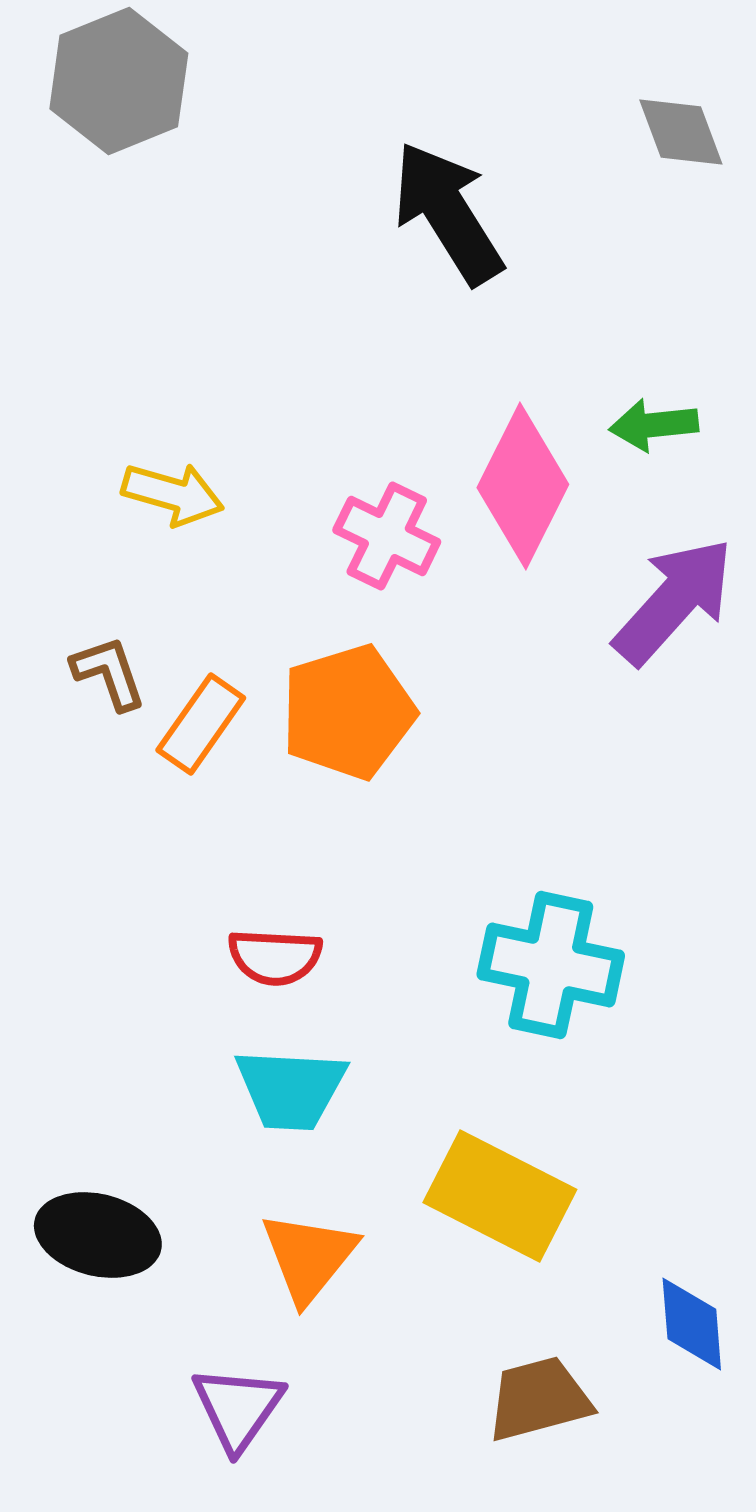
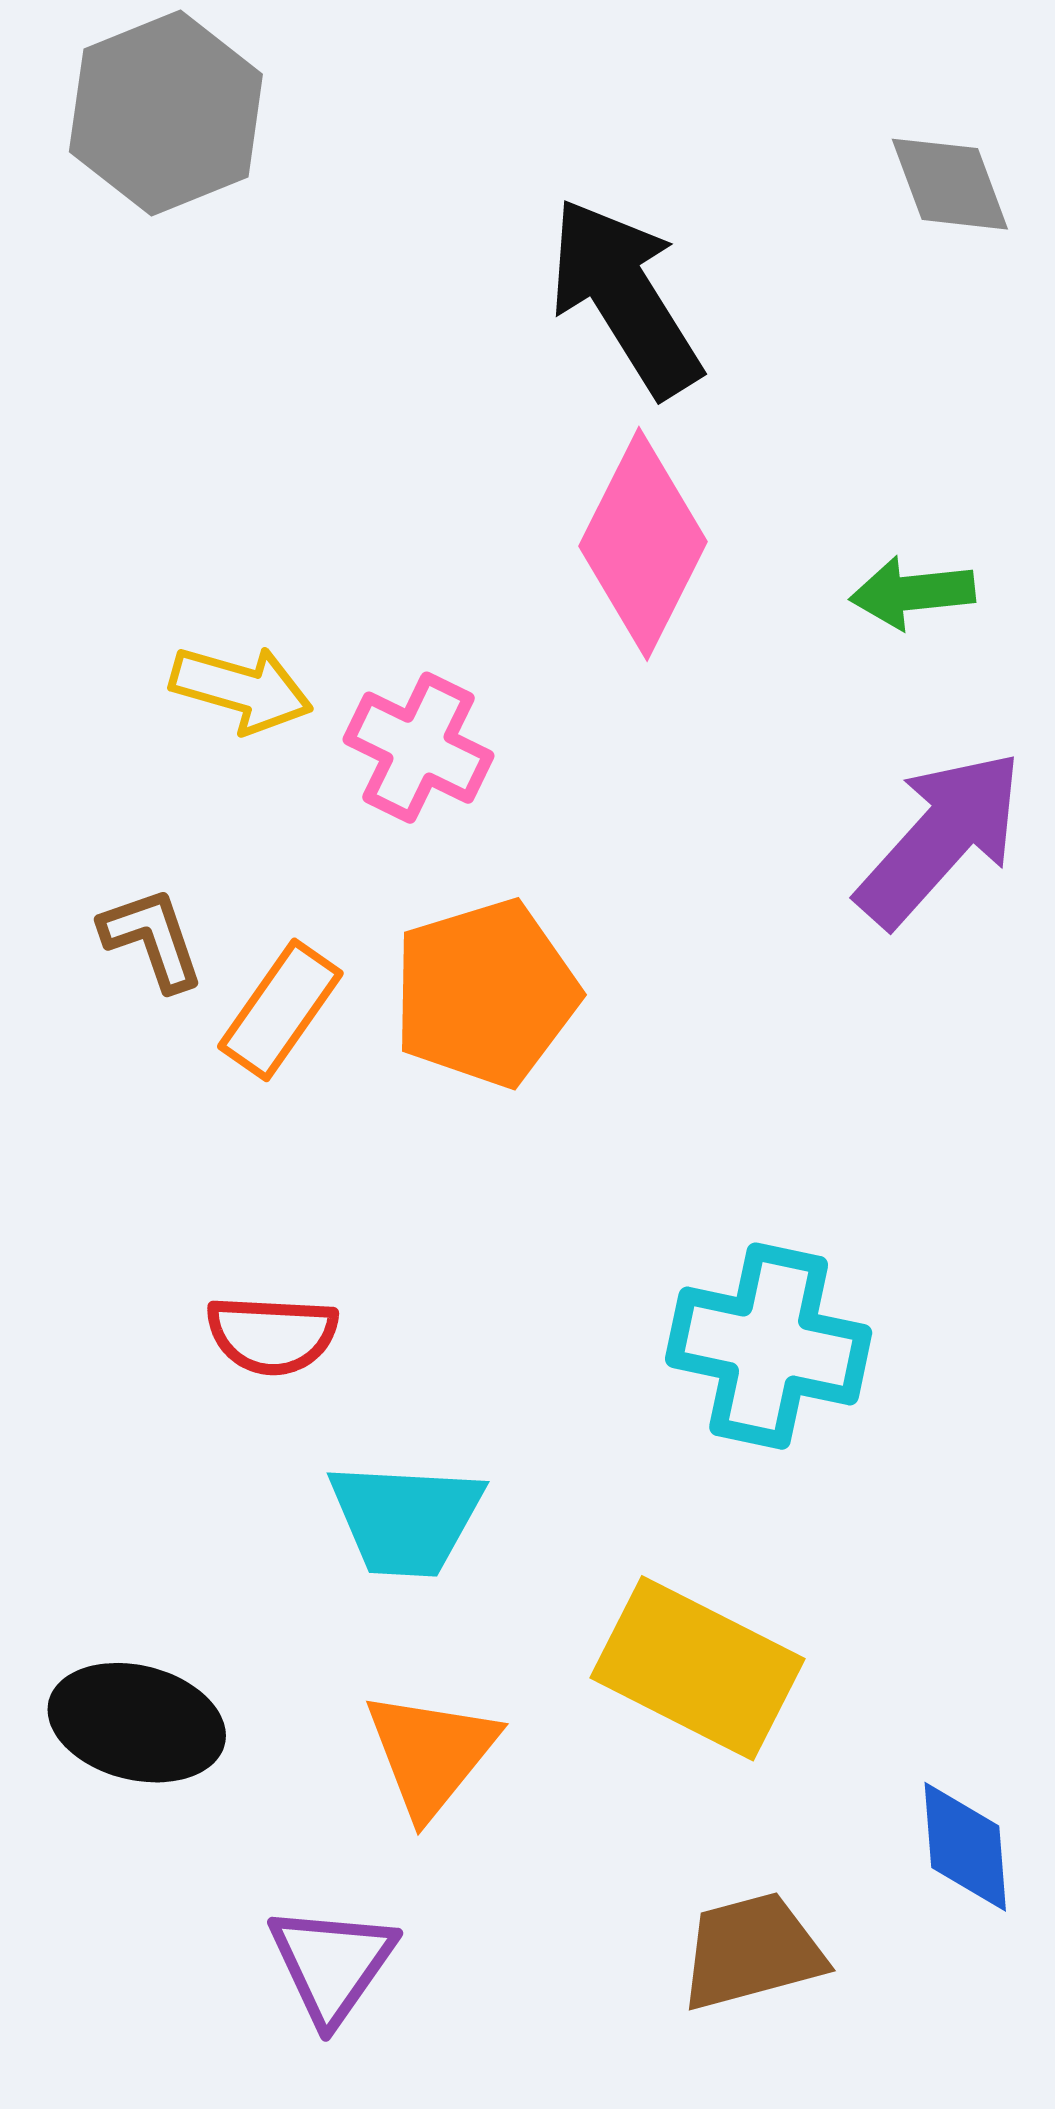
pink diamond: (523, 486) -> (643, 544), moved
pink cross: (387, 536) -> (418, 748), moved
red semicircle: (275, 957) -> (272, 1335), moved

